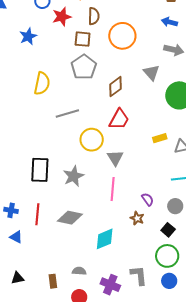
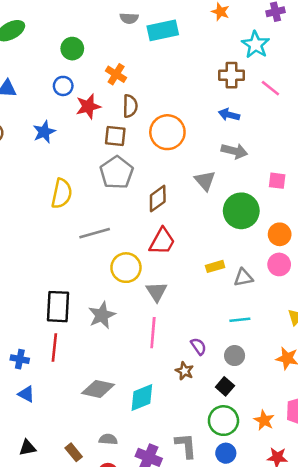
red line: (37, 214) -> (54, 347), moved
gray diamond: (70, 218) -> (98, 389), moved
brown rectangle: (53, 281) -> (74, 452), turned -32

